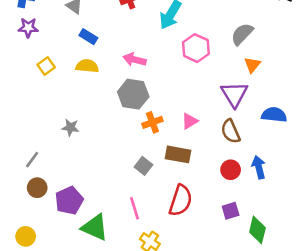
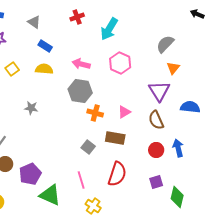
pink hexagon: (196, 48) -> (120, 63), moved
orange cross: (152, 122) -> (95, 113), turned 35
gray star: (70, 127) -> (31, 108), moved

